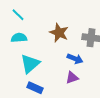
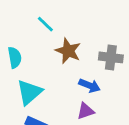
cyan line: (18, 15) -> (45, 24), moved
cyan semicircle: (19, 38) -> (15, 57), turned 84

